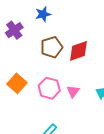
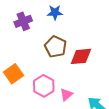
brown pentagon: (52, 47) -> (56, 47), turned 30

